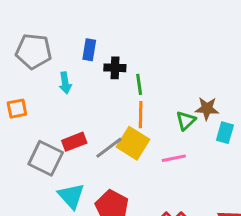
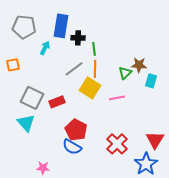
blue rectangle: (89, 50) -> (61, 26), size x1.6
cyan arrow: (65, 83) -> (45, 48), turned -144
red rectangle: (74, 142) -> (57, 102), moved
gray line: (109, 148) -> (74, 69), moved
cyan triangle: (71, 196) -> (26, 123), moved

